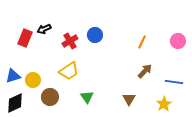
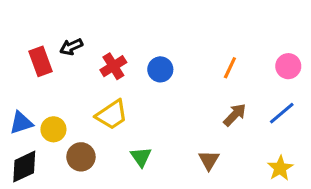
blue circle: (95, 35) -> (160, 69), moved
red rectangle: (25, 38) -> (40, 61), turned -42
blue line: (174, 82) -> (282, 113), moved, turned -48
yellow star: (164, 104) -> (280, 168), moved

